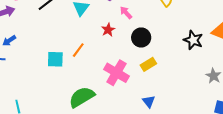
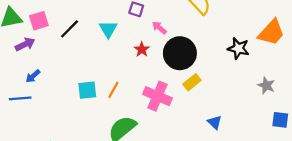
black circle: (141, 38) -> (180, 53), size x1.5
orange line: (78, 50) -> (113, 90), moved
blue triangle: (149, 101) -> (215, 122), moved

